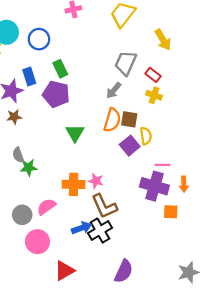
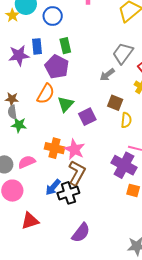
brown star: (14, 117) -> (12, 99), moved
orange semicircle: (112, 120) -> (46, 94), moved
purple square: (130, 146) -> (87, 117), moved
pink star: (96, 181) -> (74, 149), size x1.5
brown L-shape: (104, 206) -> (77, 173), turned -140
blue arrow: (82, 228) -> (53, 187), turned 138

